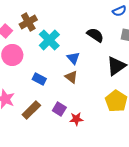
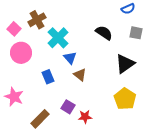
blue triangle: (73, 58) -> (70, 58), moved
blue rectangle: (39, 79) -> (48, 77), turned 40
brown rectangle: (31, 110) -> (40, 119), moved

